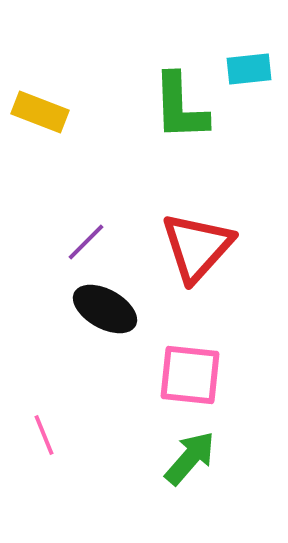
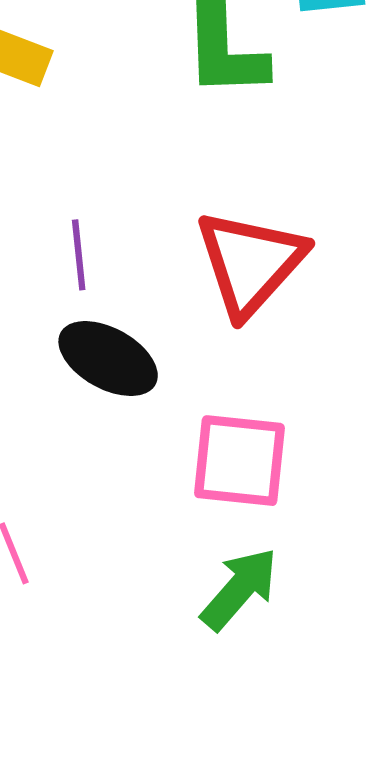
purple line: (86, 242) -> (79, 255), turned -51

